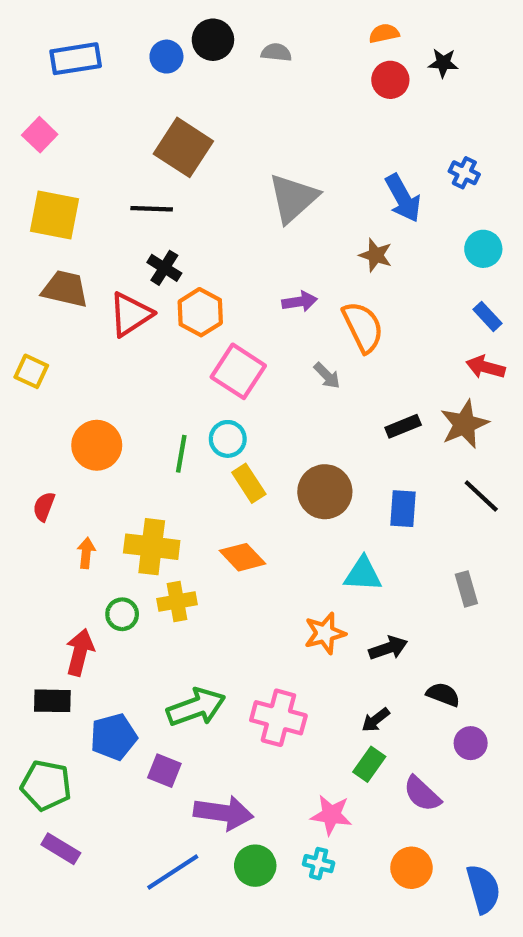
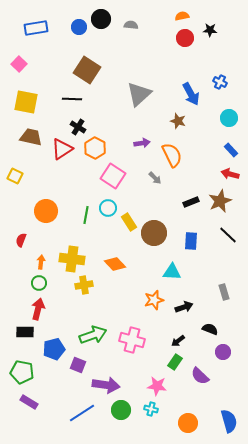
yellow rectangle: (249, 483) -> (129, 222), moved
gray rectangle: (466, 589) -> (224, 292), moved
green circle: (122, 614) -> (39, 283), moved
orange circle: (411, 868) -> (188, 423), moved

